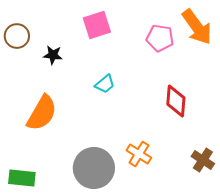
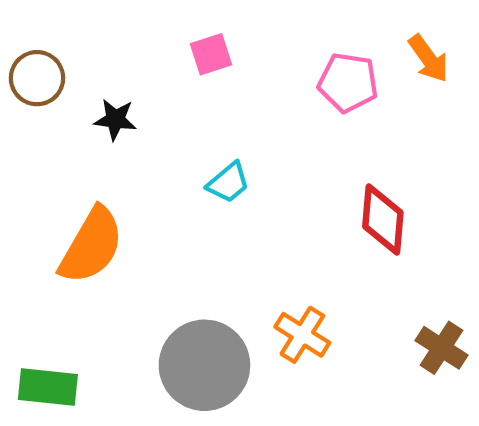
pink square: (97, 25) -> (211, 54), size x0.7
orange arrow: (197, 27) -> (428, 59), size x0.6

